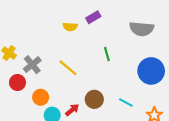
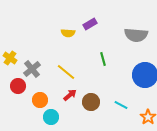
red arrow: (72, 110) -> (70, 95), moved

